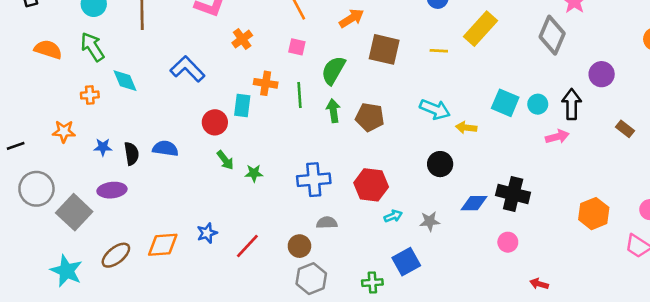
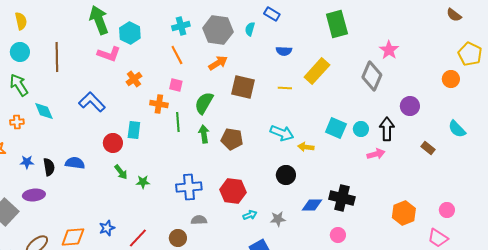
orange cross: (266, 83) -> (159, 104), moved

